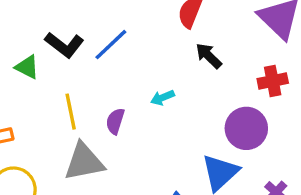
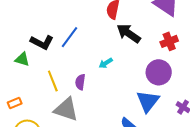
black arrow: (209, 56) -> (129, 33), size x1.4
gray triangle: (84, 162) -> (66, 109), turned 40

